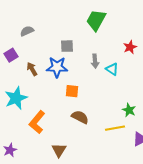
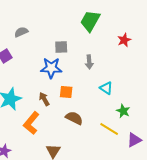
red star: (130, 47) -> (124, 40), moved
brown arrow: (32, 69) -> (44, 99), moved
cyan triangle: (112, 69) -> (106, 88), moved
yellow line: (115, 128) -> (109, 129), turned 42

